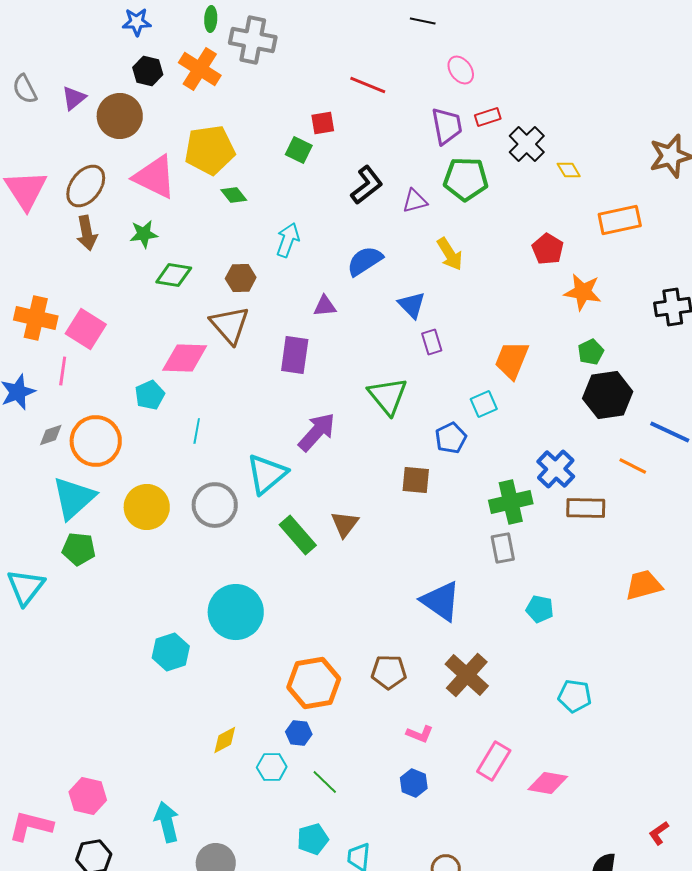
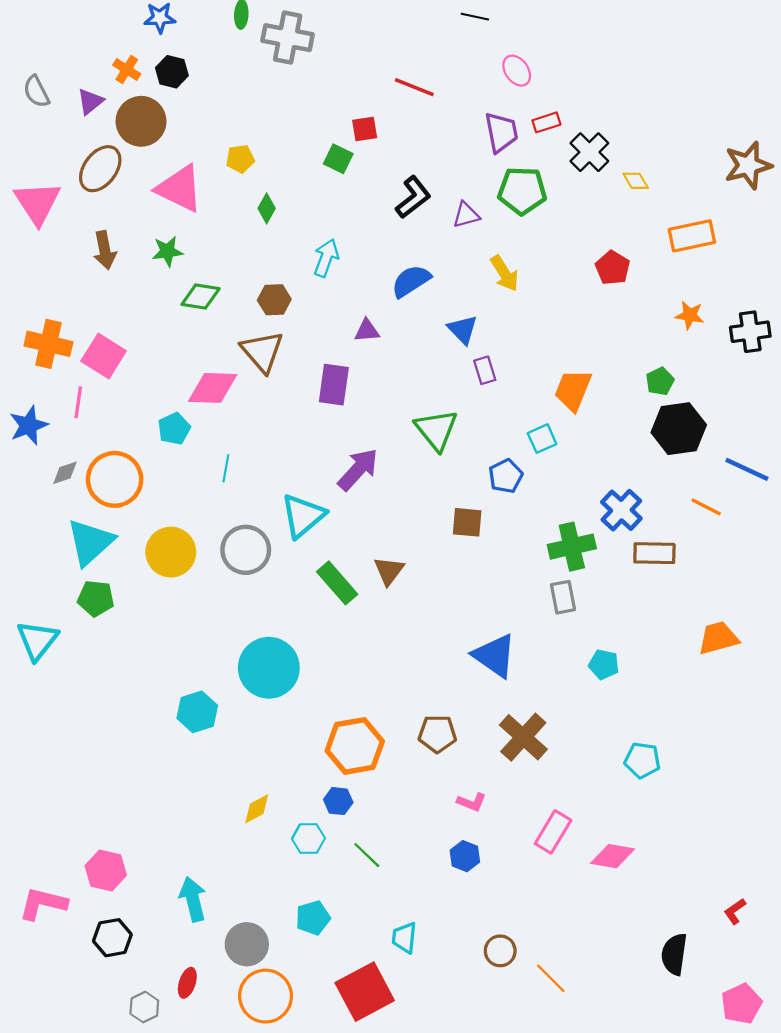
orange cross: (200, 69) -> (127, 70), moved, size x0.6
yellow pentagon: (210, 150) -> (240, 159), size x0.5
brown ellipse: (86, 186) -> (100, 169), moved
green diamond: (234, 195) -> (267, 208), turned 68
orange star: (583, 292) -> (690, 315), moved, size x0.7
cyan pentagon: (313, 839) -> (313, 918), moved

